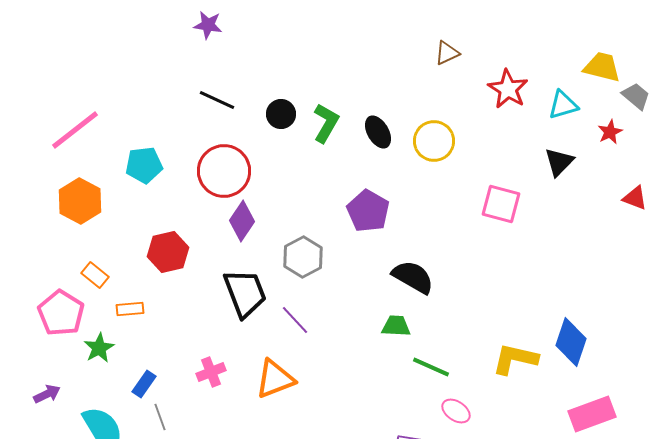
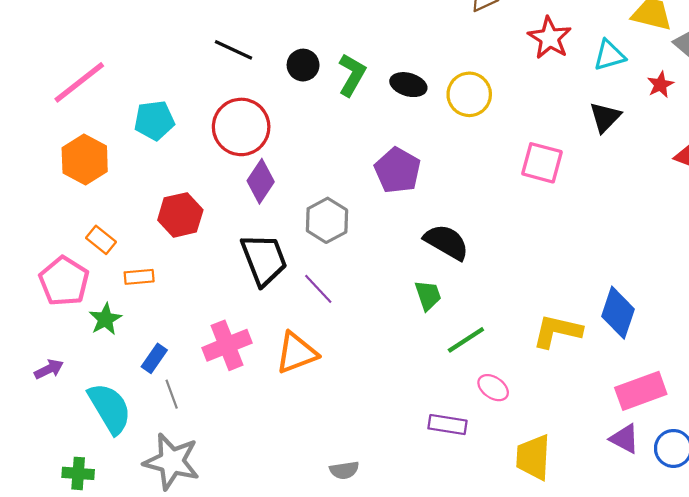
black ellipse: (378, 132) -> (408, 85), turned -44
green trapezoid: (396, 326) -> (428, 295), turned 68
green line: (431, 367) -> (466, 340), turned -57
pink cross: (211, 372) -> (227, 345), size x1.5

